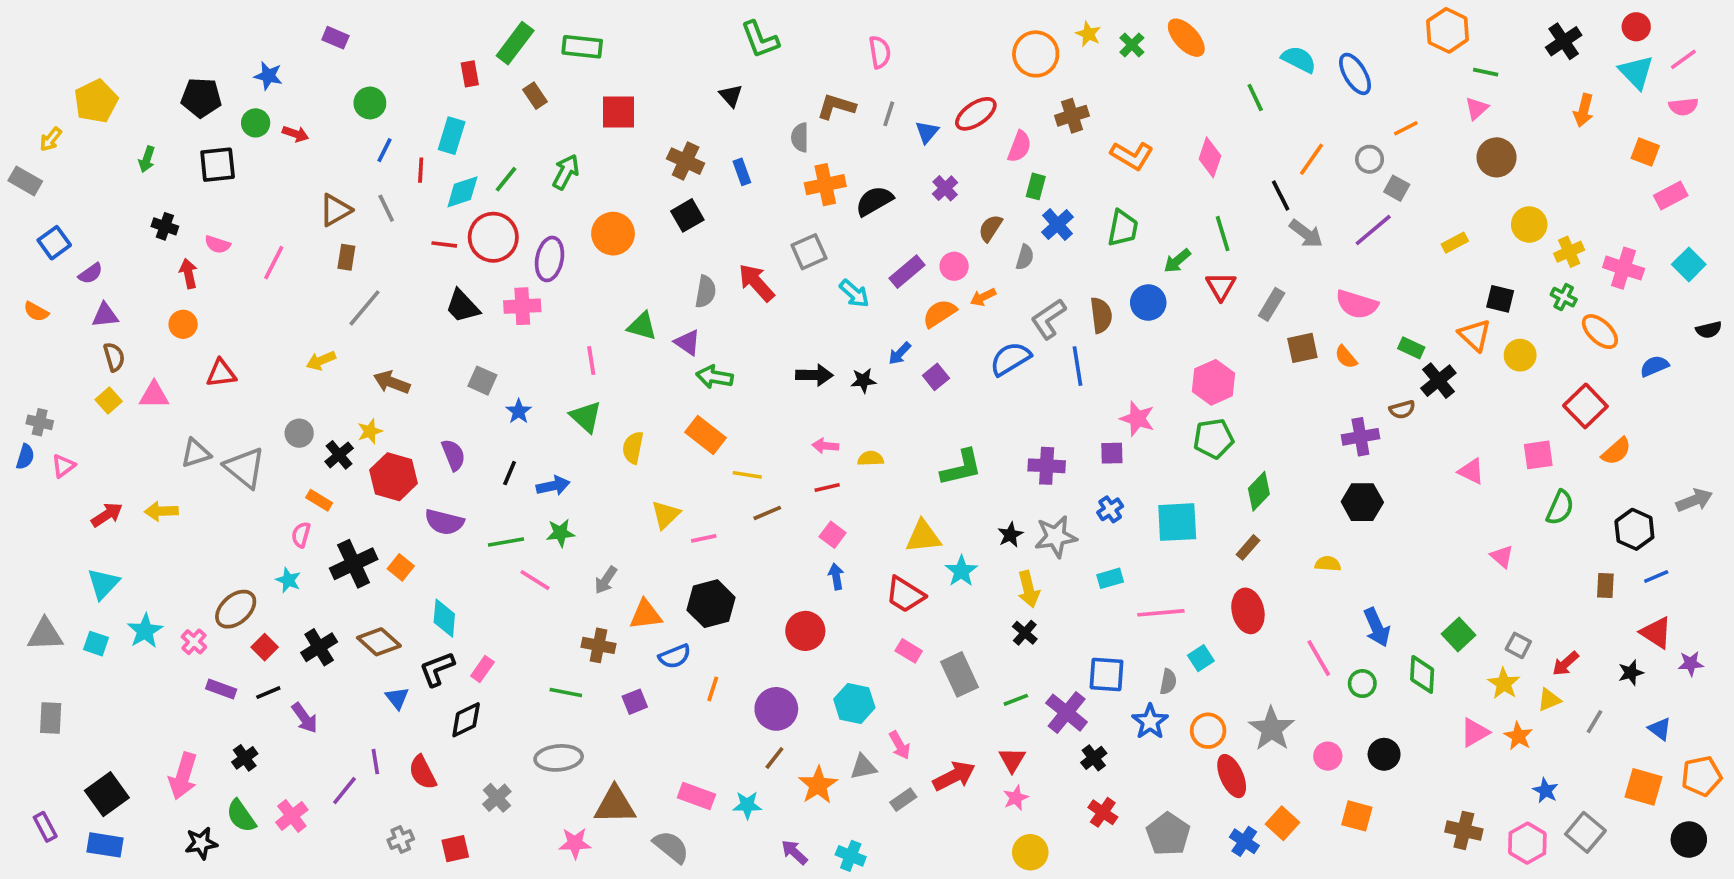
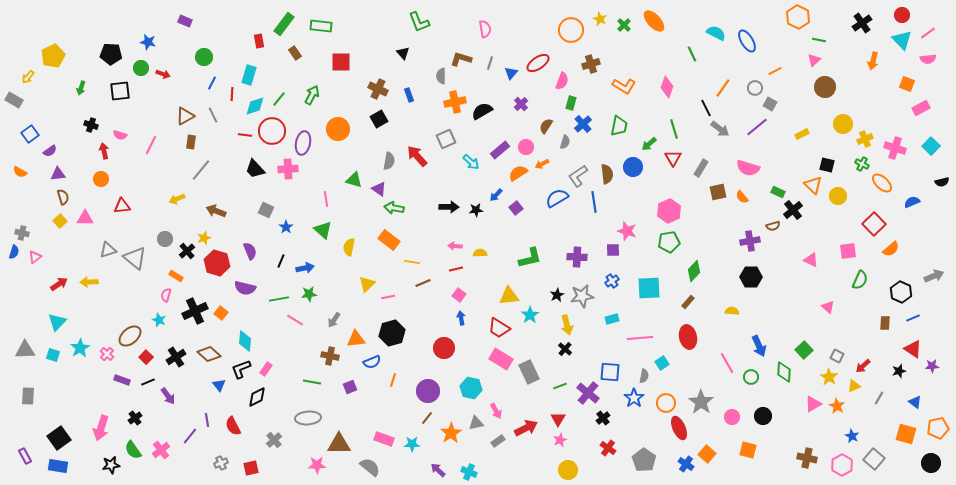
pink rectangle: (909, 651) -> (501, 359), size x1.6

